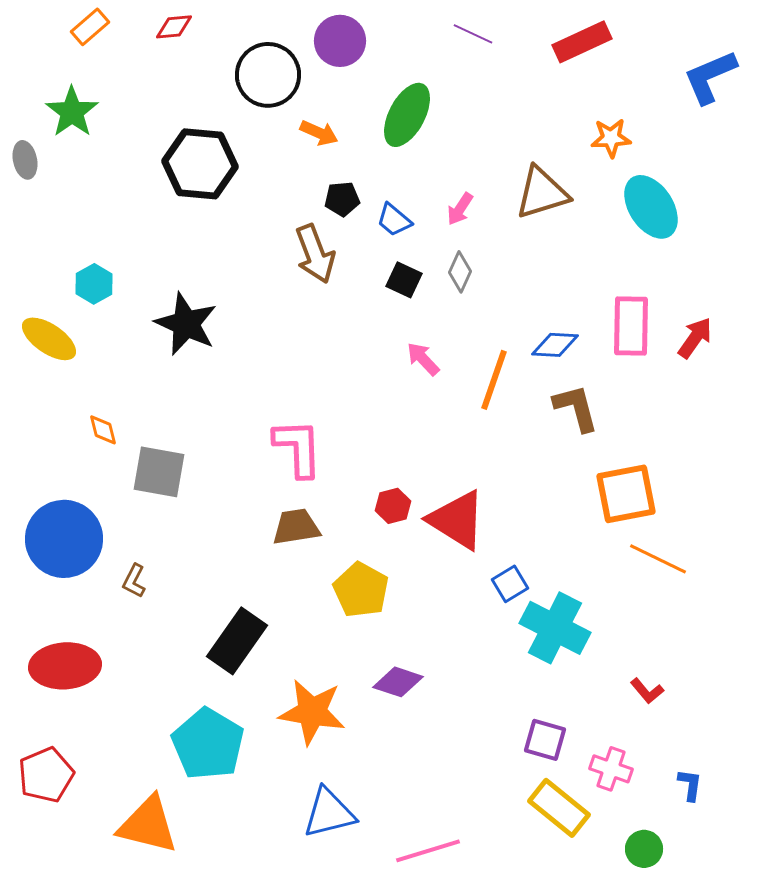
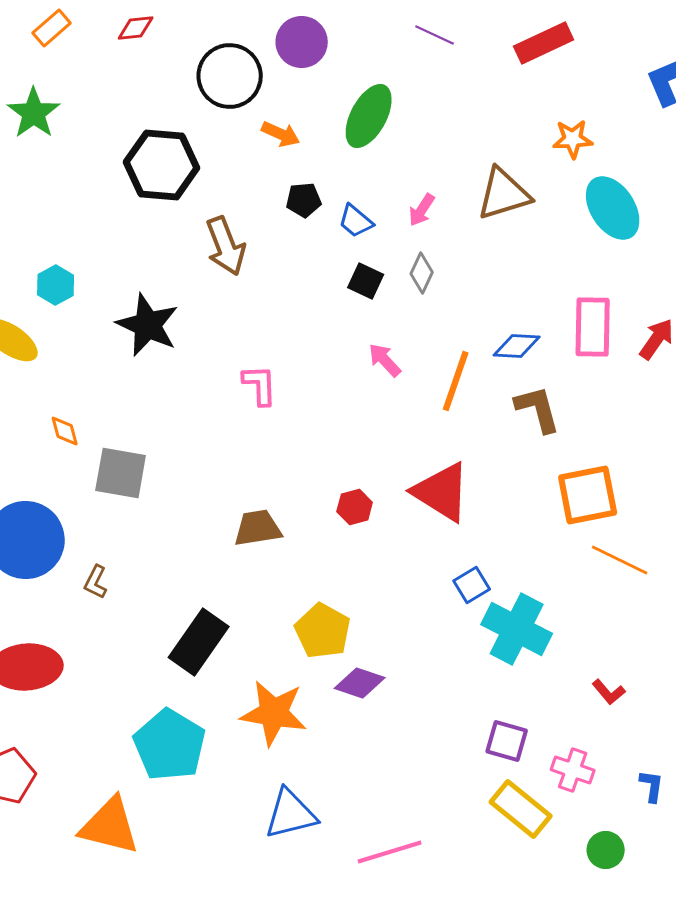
brown arrow: (315, 254) -> (226, 246), moved
pink L-shape: (298, 448) -> (260, 385), moved, size x0.7
red triangle: (457, 520) -> (442, 492), moved
yellow pentagon: (361, 590) -> (323, 631), moved

